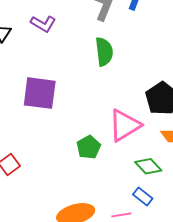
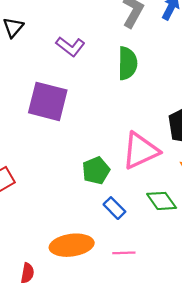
purple L-shape: (43, 24) -> (70, 46), moved
blue rectangle: (143, 196) -> (114, 208), moved

